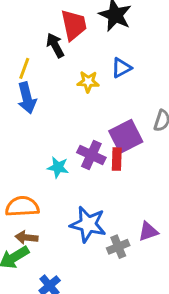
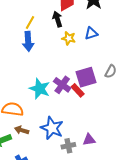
black arrow: (55, 45) -> (57, 19), moved
red rectangle: (117, 159) -> (78, 90), turned -56
cyan star: (58, 167) -> (40, 89), size x1.5
brown arrow: (26, 237) -> (22, 130), moved

